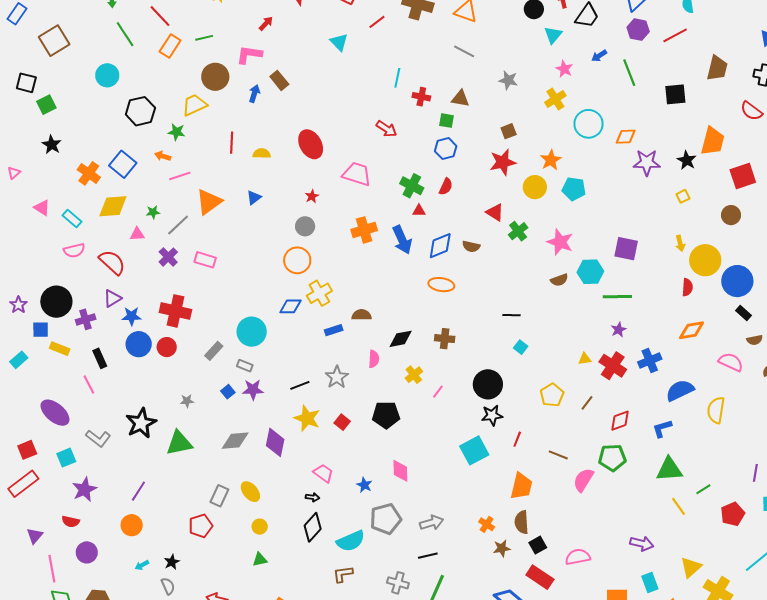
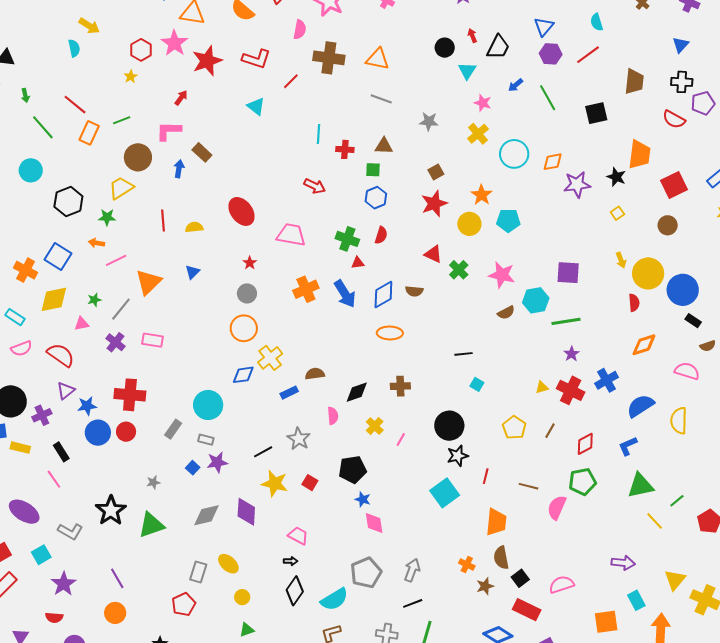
blue star: (364, 485) -> (363, 499), moved
purple line: (138, 491) -> (117, 578), turned -55
gray arrow: (432, 523) -> (412, 570), turned -45

